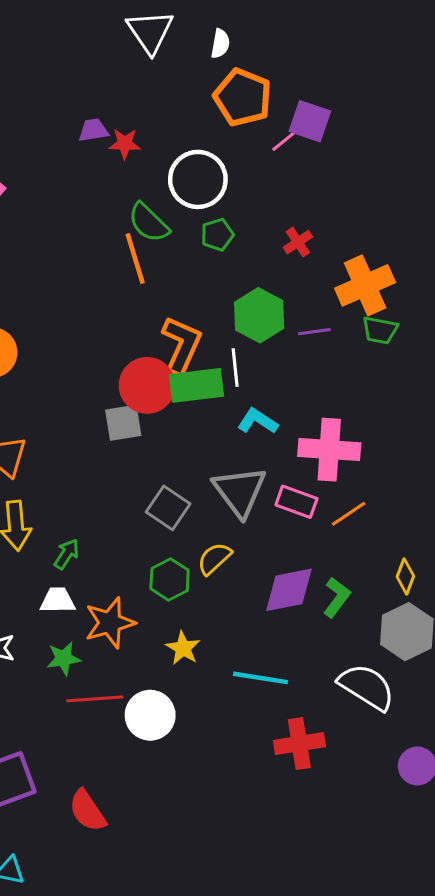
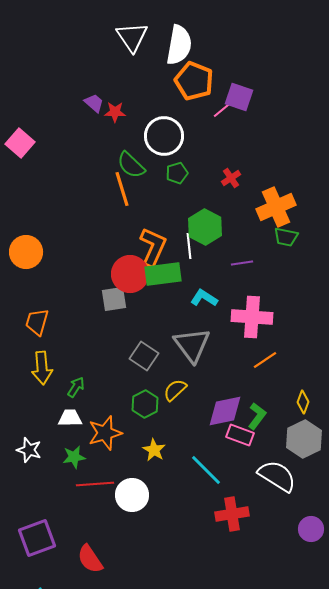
white semicircle: (220, 44) -> (179, 45), size x2.0
purple trapezoid: (93, 130) -> (94, 103), turned 50
purple line: (314, 332) -> (242, 263), moved
white line: (235, 367) -> (189, 246), moved
pink rectangle: (296, 502) -> (240, 435), moved
cyan line: (261, 678) -> (206, 470), turned 36

